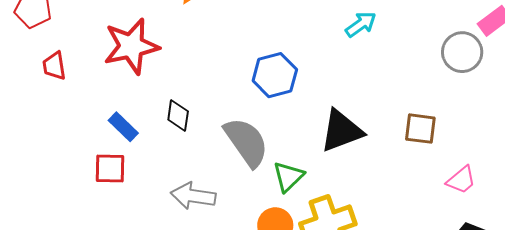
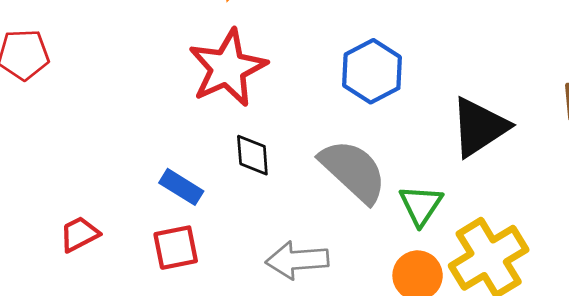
red star: (131, 46) -> (228, 68), moved
red trapezoid: (54, 66) -> (79, 234), moved, turned 84

